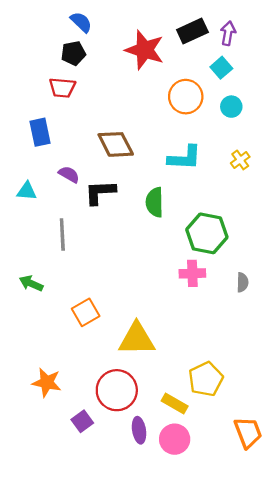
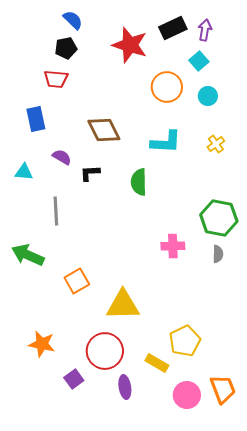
black L-shape: (100, 192) -> (90, 173), size x0.7
green hexagon: (207, 233) -> (219, 218), moved
green arrow: (31, 283) -> (28, 255), size x1.5
pink circle: (175, 439) -> (187, 395), moved

